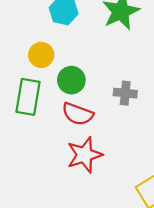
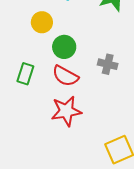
green rectangle: (28, 97) -> (25, 74), moved, size x0.7

